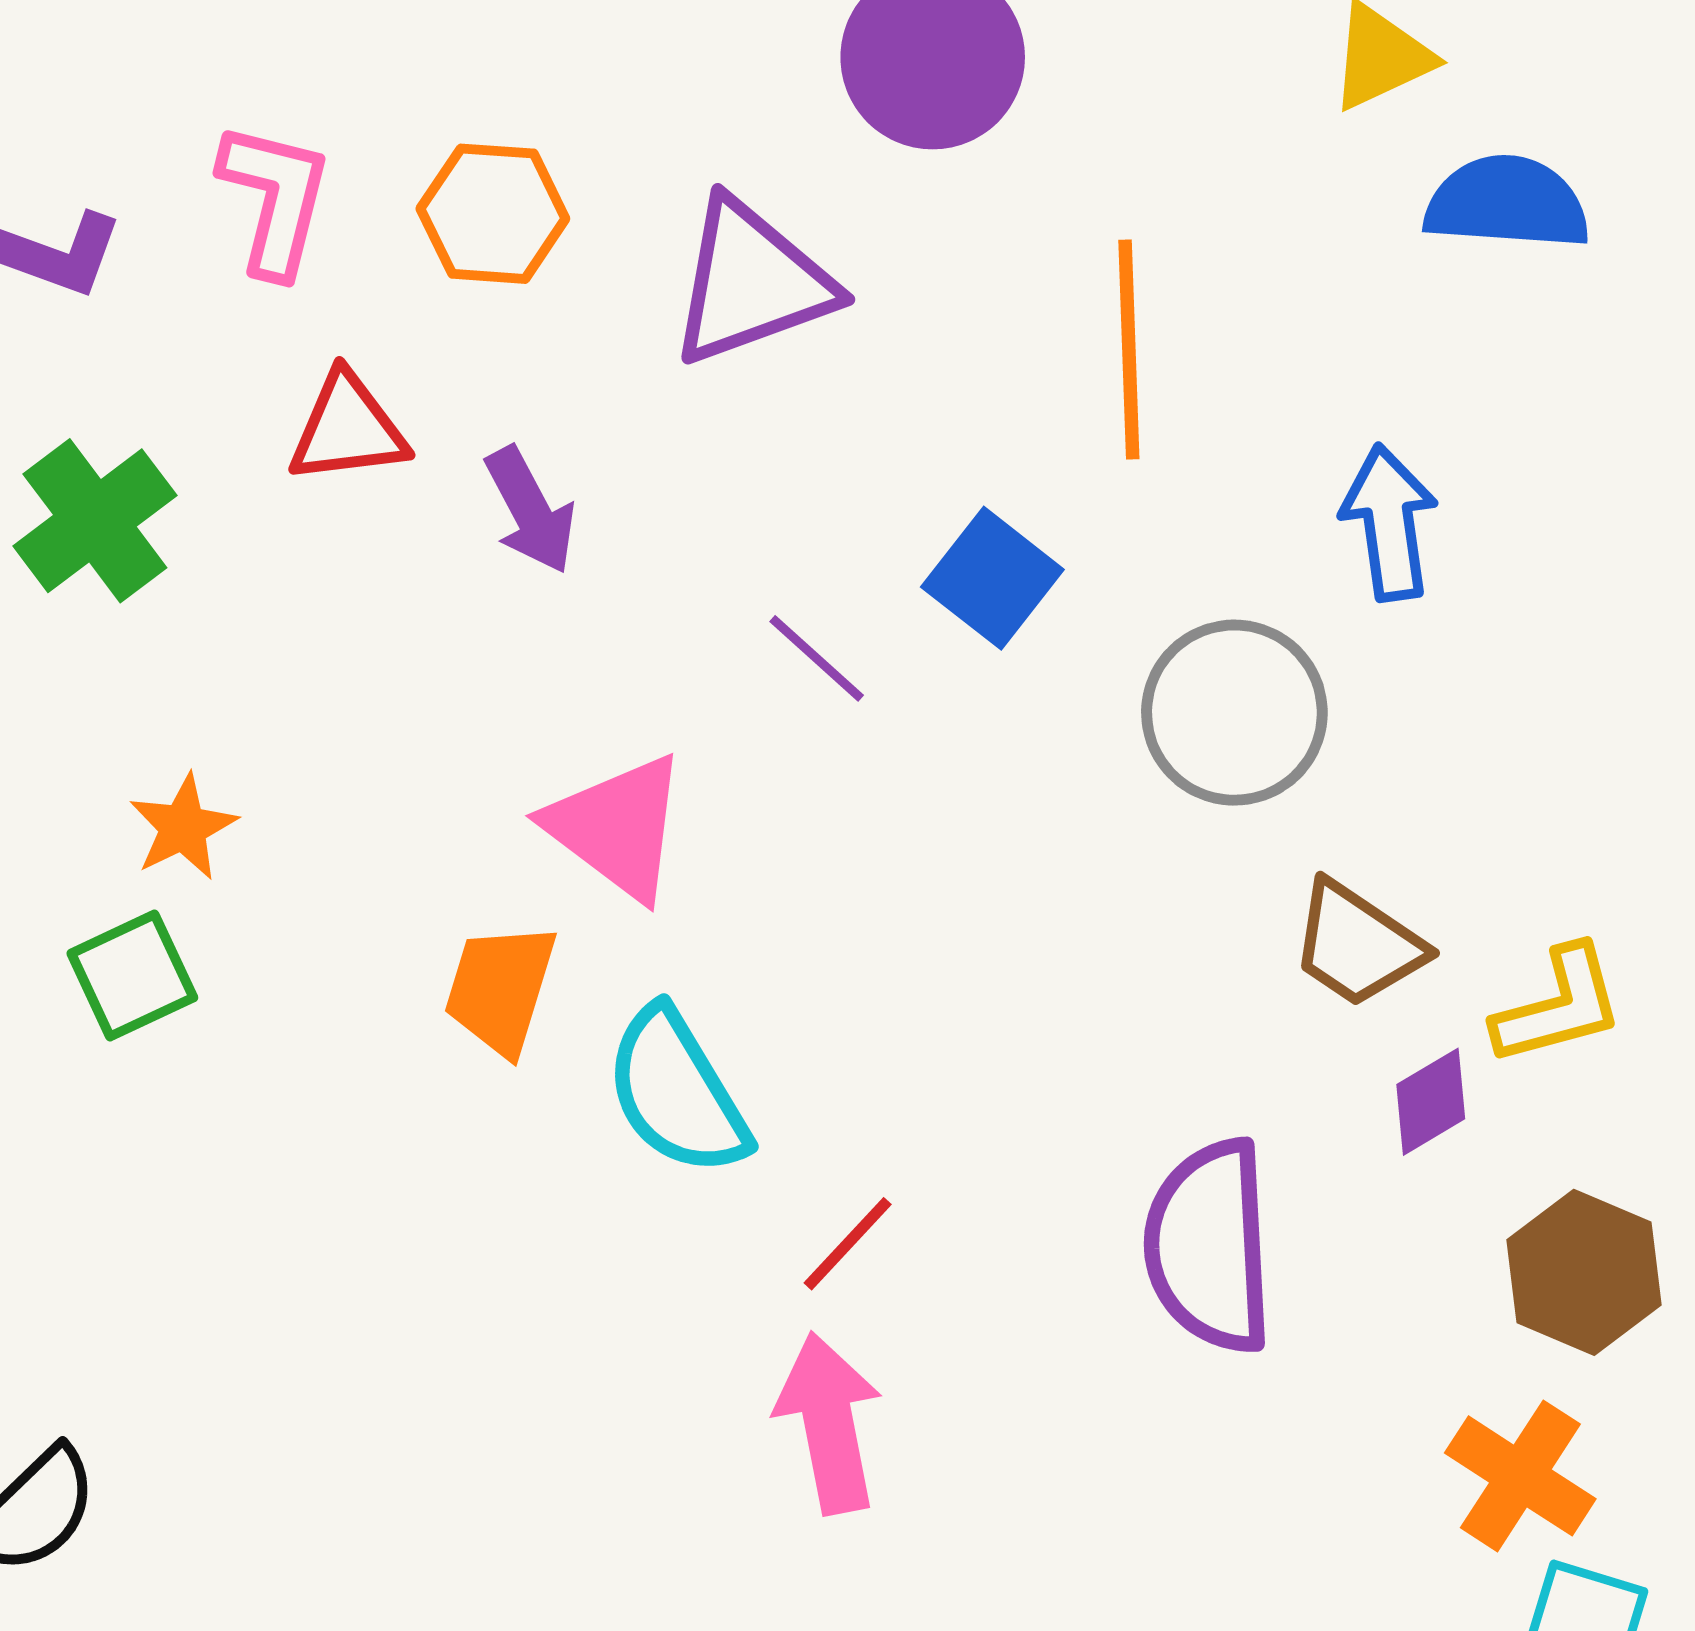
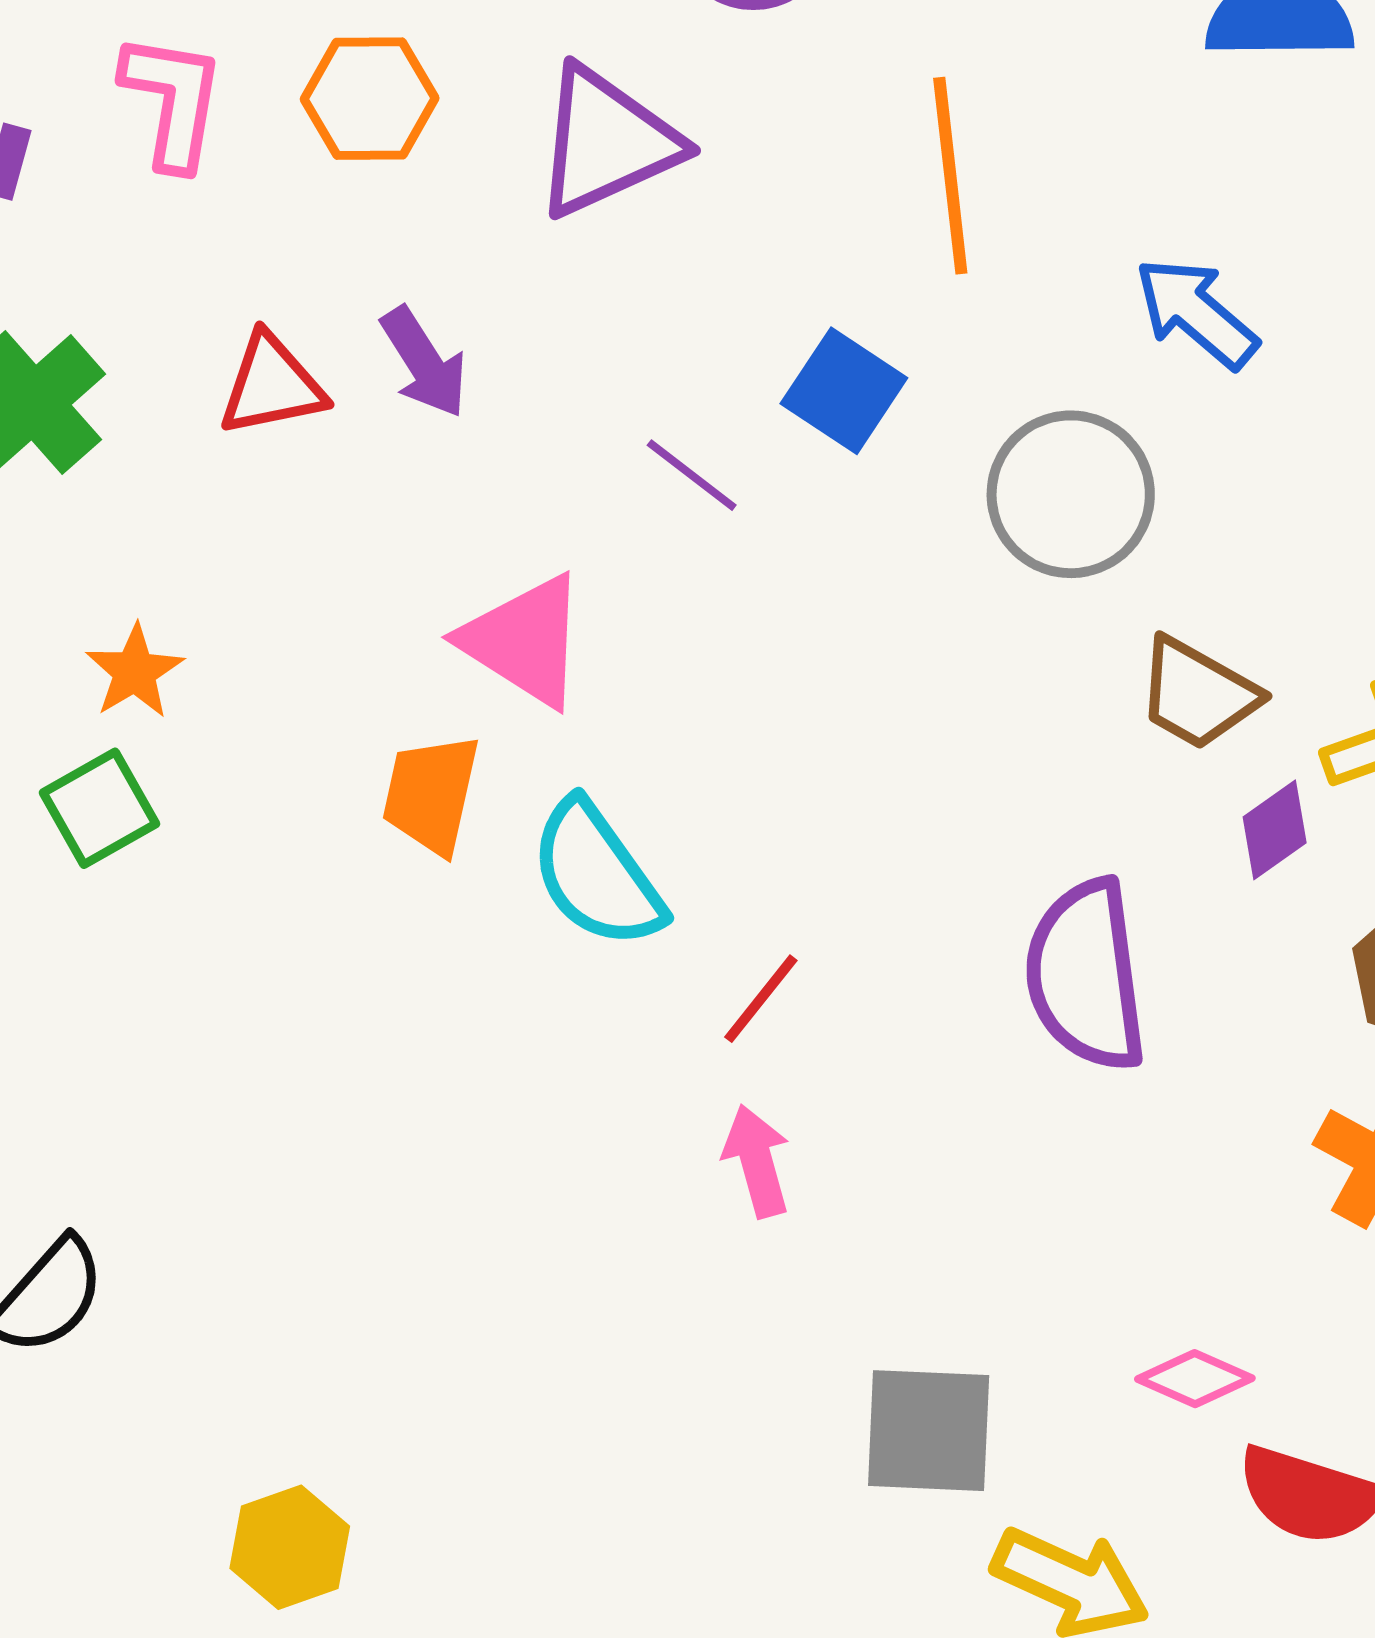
red triangle: (348, 429) -> (272, 385), moved
blue arrow: (1389, 523) -> (1196, 313), turned -37
pink arrow: (829, 1423) -> (757, 1161), size x0.7

